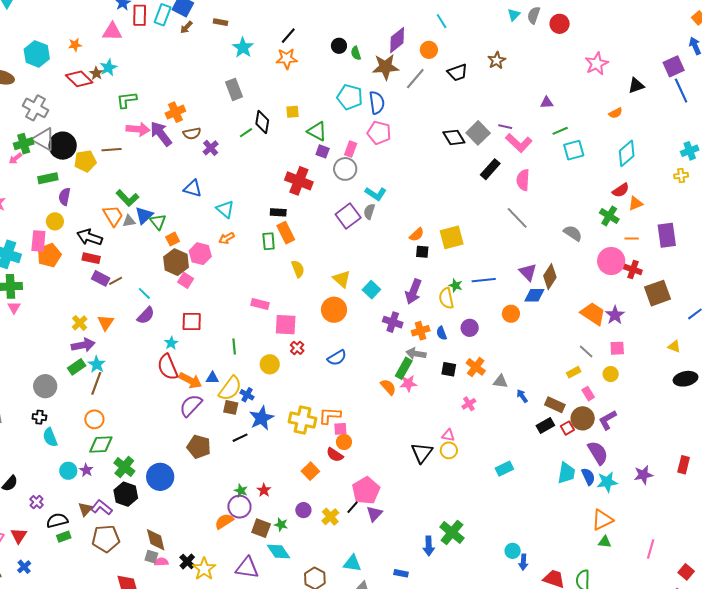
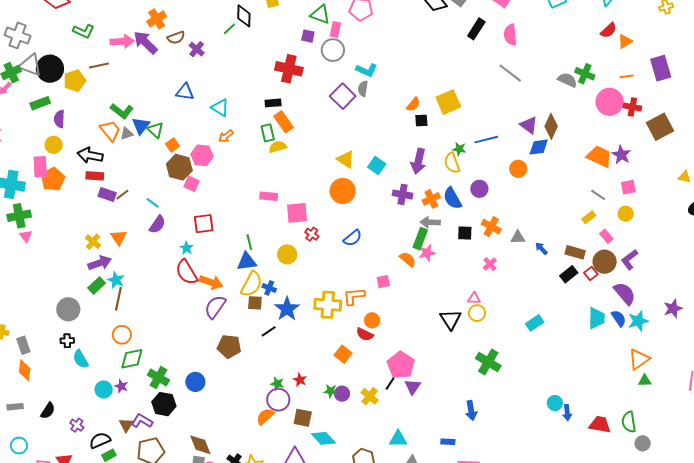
green L-shape: (127, 100) -> (84, 31), moved, turned -140
green triangle: (317, 131) -> (320, 14), moved
green cross: (609, 216) -> (585, 74), moved
yellow semicircle: (298, 269) -> (278, 147), moved, turned -78
blue semicircle: (441, 333) -> (452, 198), size x1.6
blue triangle: (212, 378) -> (247, 262), moved, size x1.5
pink square: (340, 429) -> (383, 282), moved
blue circle: (160, 477) -> (195, 382), size x0.7
green star: (281, 525) -> (331, 391), moved
green cross: (452, 532) -> (488, 362), moved

